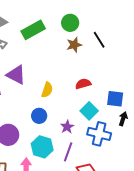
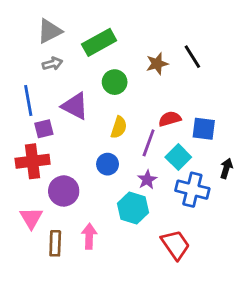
green circle: (70, 23) -> (115, 82), moved
blue square: (115, 99) -> (204, 129), moved
cyan hexagon: (42, 147) -> (133, 208), moved
purple line: (68, 152) -> (149, 143), moved

